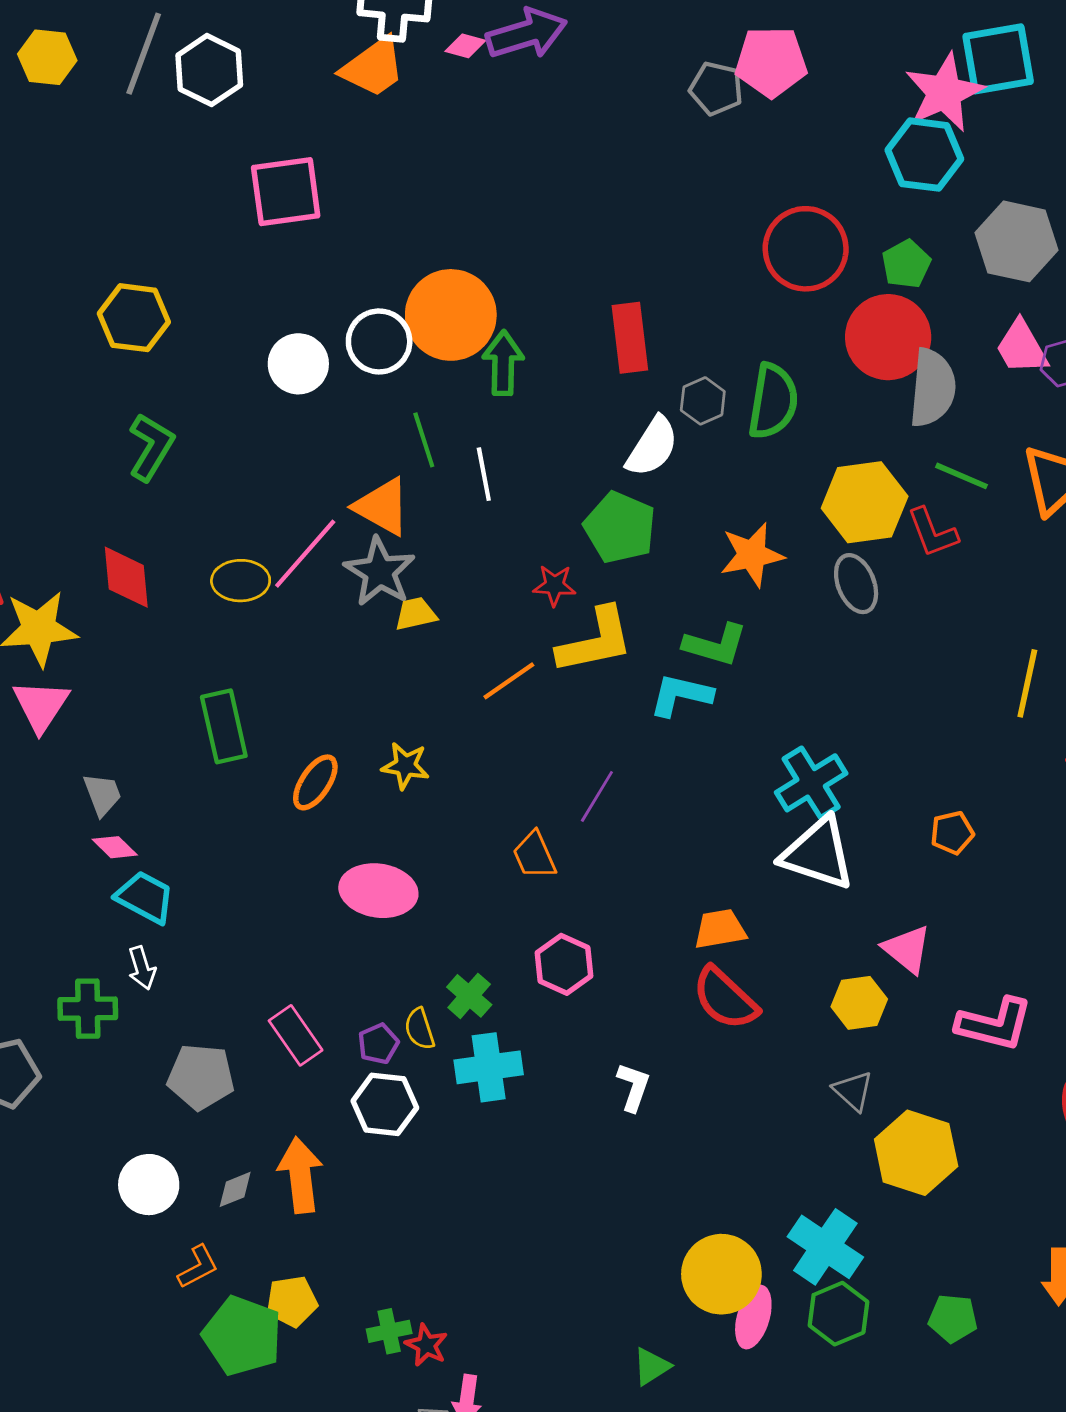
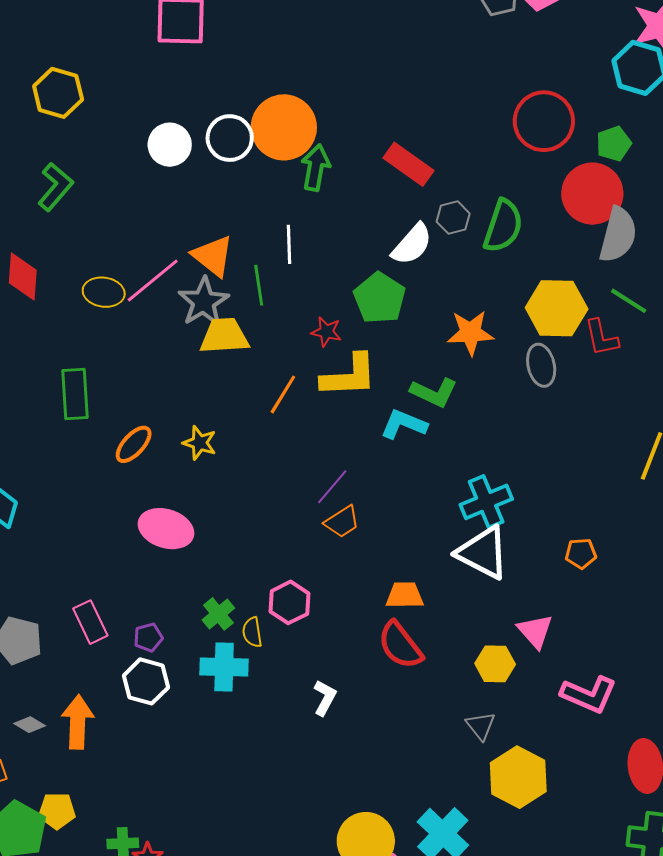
red rectangle: (630, 338) -> (409, 164), turned -57
green line: (424, 440) -> (259, 285), moved
yellow trapezoid: (416, 614) -> (224, 336), size x1.6
orange line: (509, 681) -> (283, 394), turned -33
orange trapezoid: (534, 855) -> (342, 522), moved, turned -108
yellow semicircle: (420, 1029) -> (252, 632), moved
gray diamond: (235, 1189) -> (30, 725), turned 44

